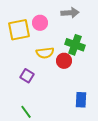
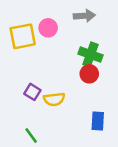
yellow semicircle: (45, 53) -> (54, 99), moved
red circle: (64, 61) -> (89, 74), moved

